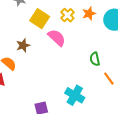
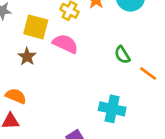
brown star: (23, 45) -> (27, 57), moved

